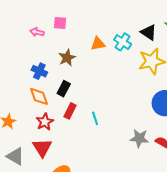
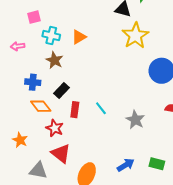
pink square: (60, 23) -> (34, 17), moved
cyan cross: (123, 42) -> (51, 35), moved
black rectangle: (64, 89) -> (61, 91), turned 35
gray star: (139, 138) -> (135, 120), moved, turned -30

